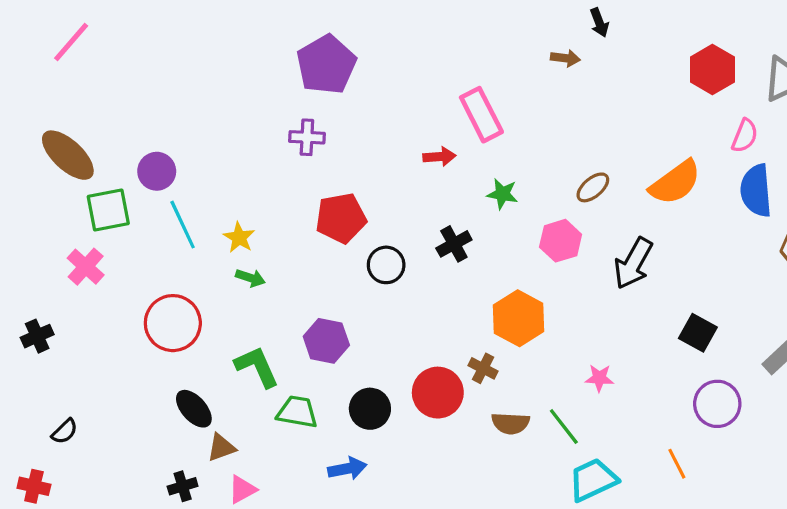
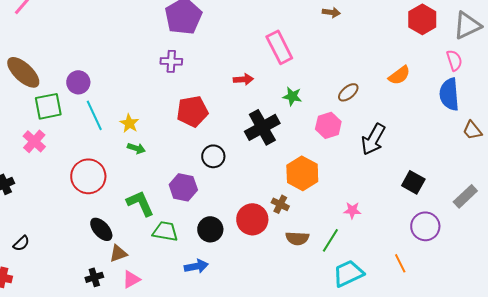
pink semicircle: (745, 136) -> (454, 60), moved, turned -40
red arrow: (439, 157) -> (243, 79), moved
orange semicircle: (675, 183) -> (399, 75), moved, size x0.7
black cross: (454, 244) -> (262, 127), size x1.6
black circle: (386, 265) -> (213, 156), moved
green line: (564, 426) -> (330, 240), turned 70

